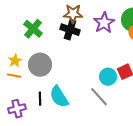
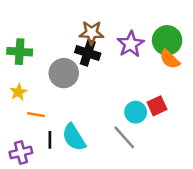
green cross: (33, 29) -> (20, 52), moved, turned -36
gray circle: (40, 65) -> (64, 73), moved
orange line: (14, 76) -> (36, 115), moved

